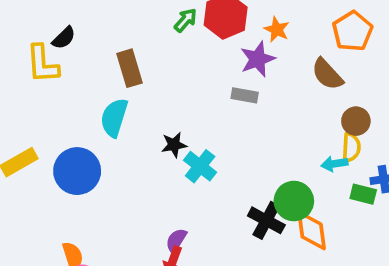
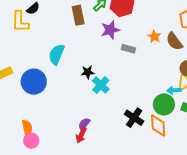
orange star: (277, 30) -> (154, 37), moved
purple star: (258, 59) -> (110, 30), moved
brown rectangle: (130, 68) -> (78, 15), moved
green circle: (294, 201) -> (164, 104), moved

